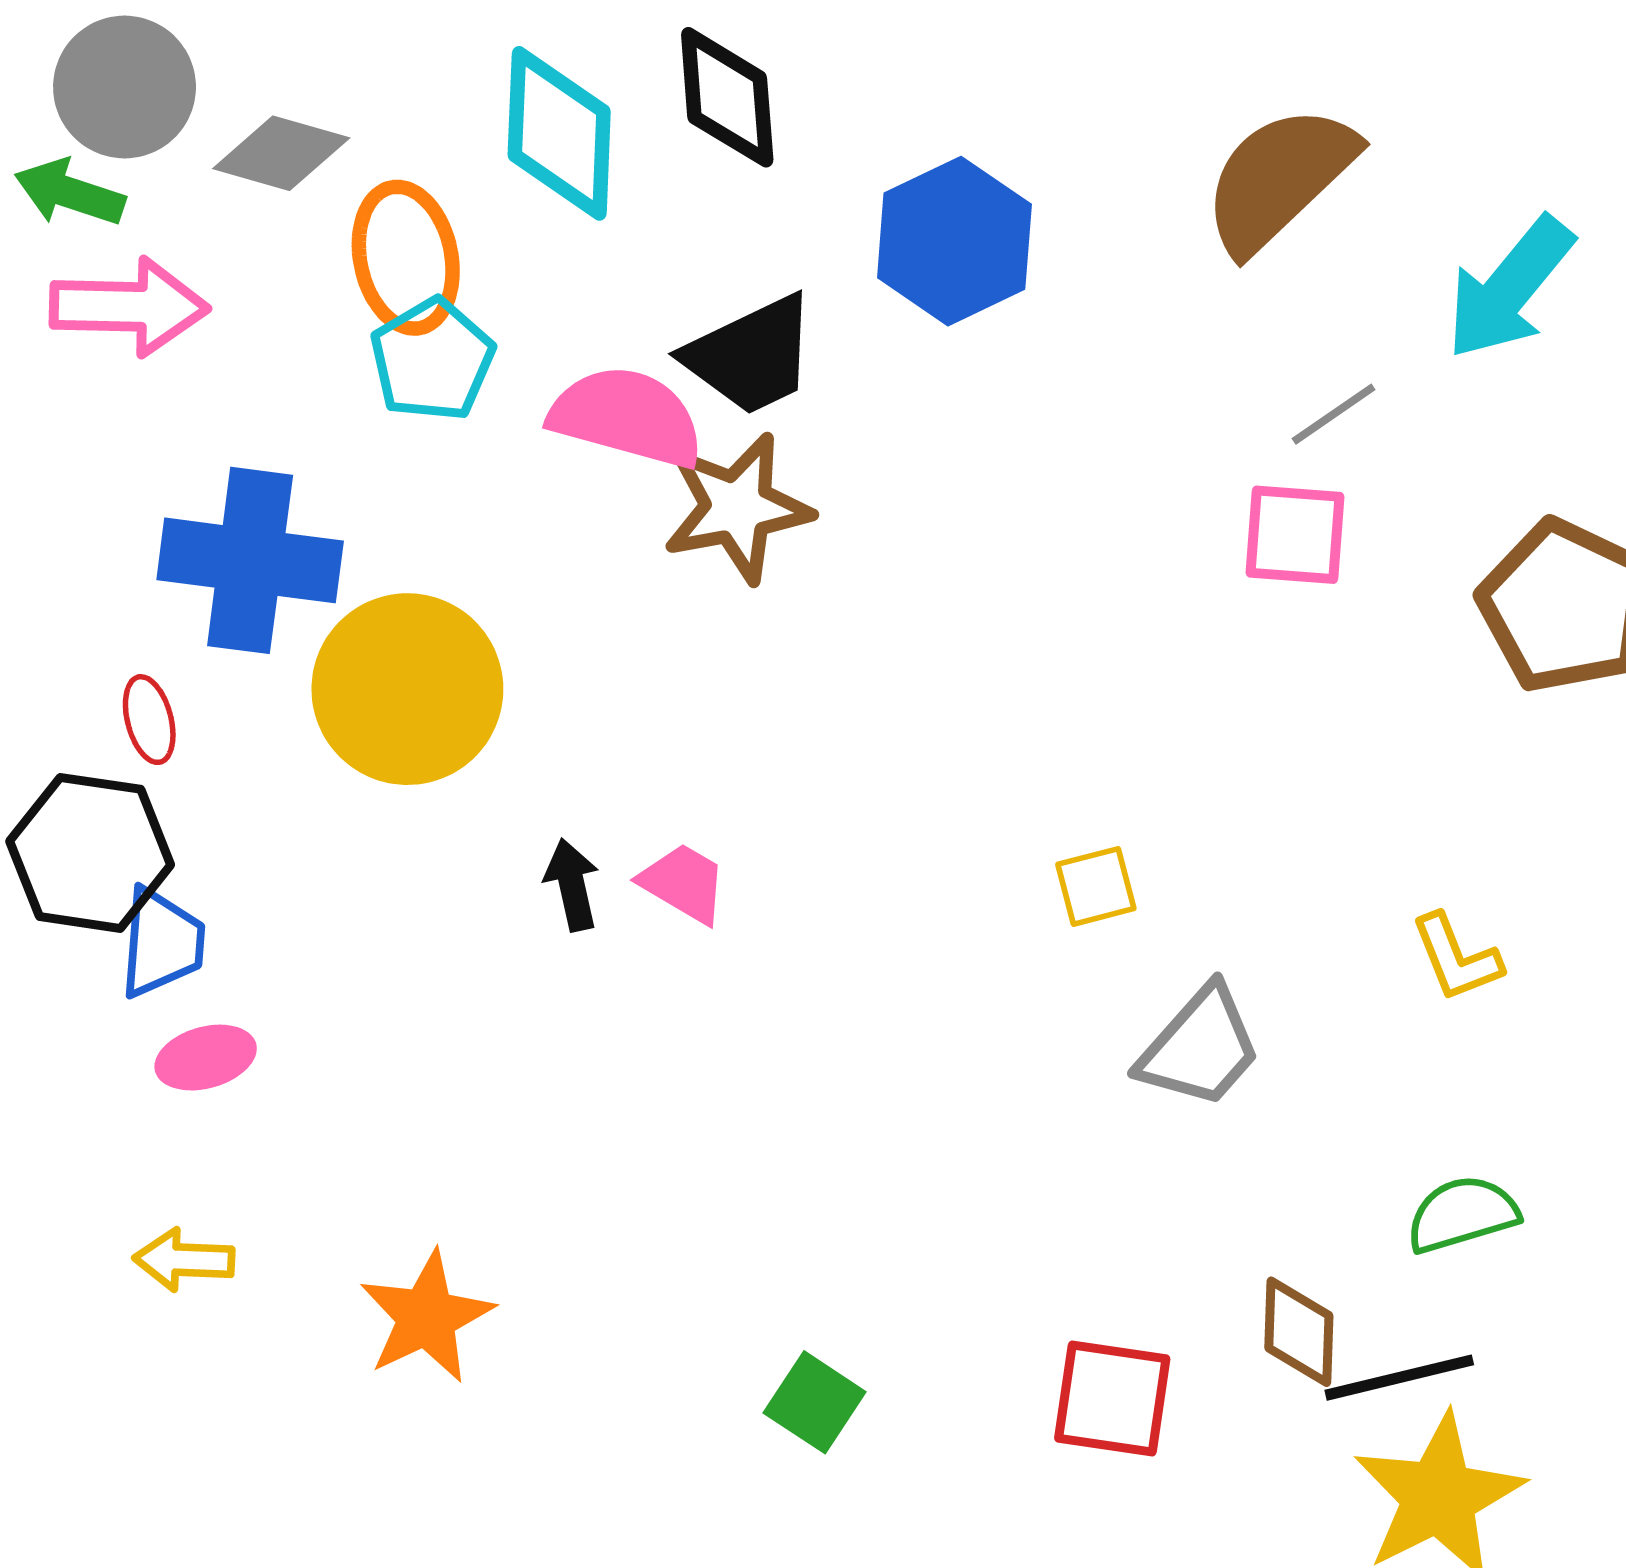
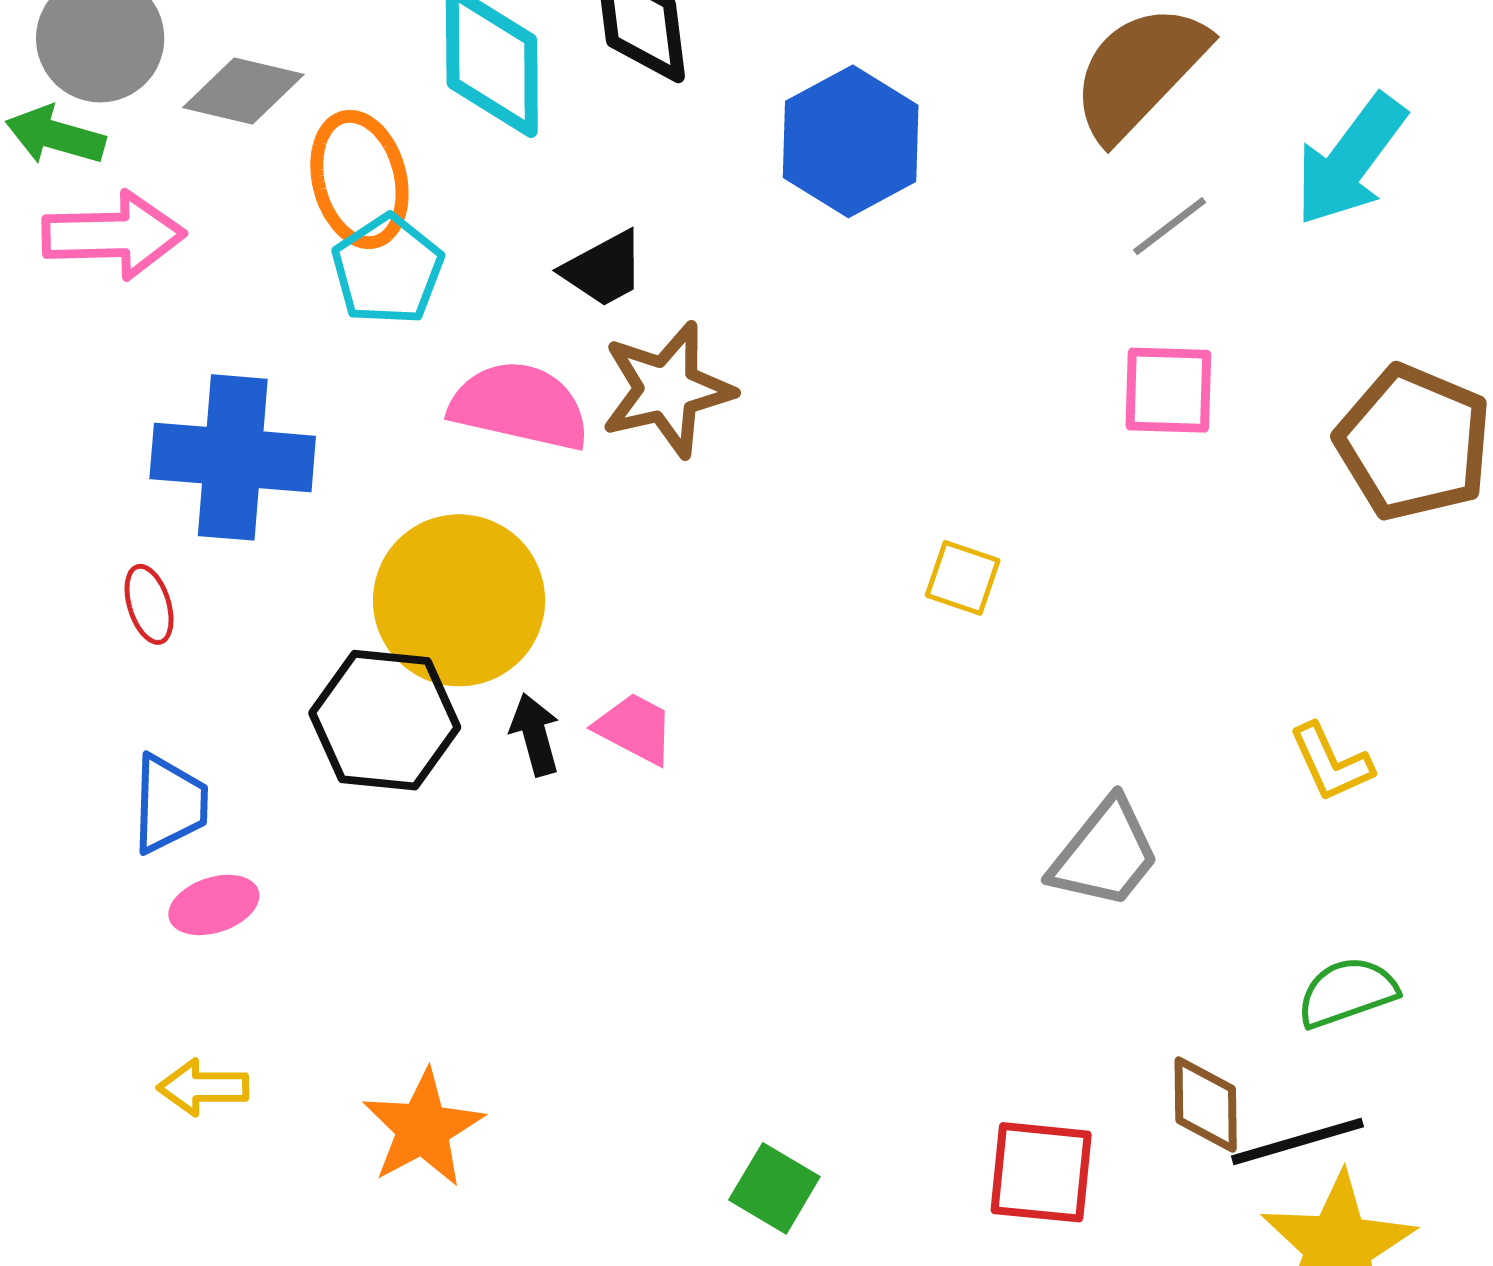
black trapezoid: (751, 355) -> (604, 269), moved, size x0.7
gray line: (1334, 414) -> (1170, 226), moved
pink semicircle: (627, 417) -> (520, 406), moved
yellow circle: (407, 689) -> (459, 600), moved
black hexagon: (90, 853) -> (385, 720), moved
yellow square: (1096, 886) -> (963, 578), moved, turned 36

